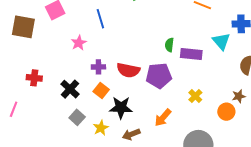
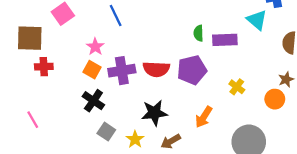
purple cross: (98, 67) -> (122, 71), size x1.6
red cross: (34, 78) -> (44, 67), moved
orange square: (101, 91) -> (92, 70), moved
pink line: (14, 109) -> (33, 120), moved, turned -42

